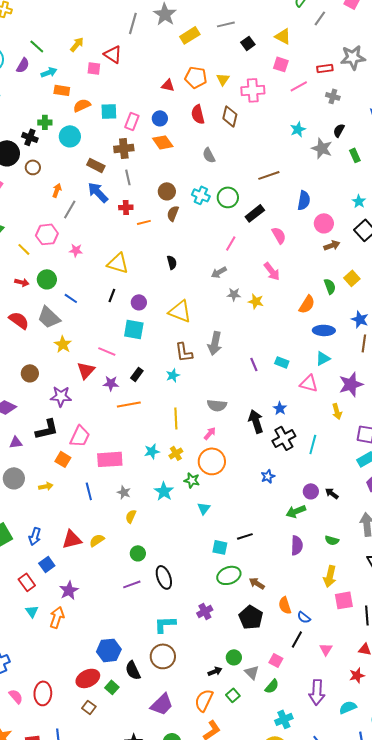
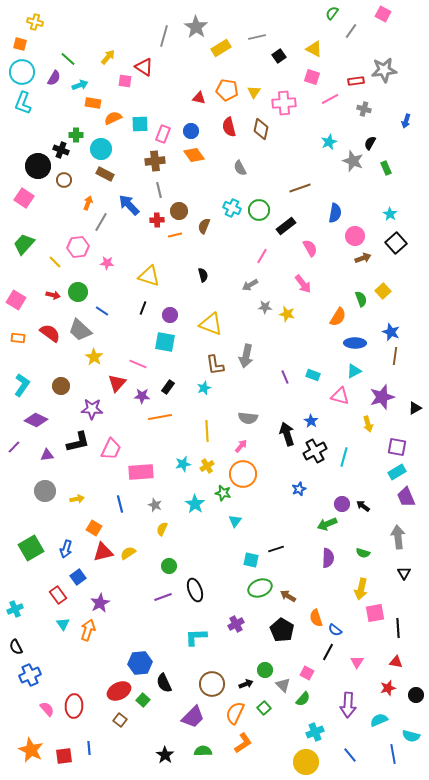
brown rectangle: (96, 165) -> (105, 174), moved
brown circle: (167, 191) -> (179, 211), moved
orange square: (63, 459) -> (94, 528), moved
brown circle: (163, 656) -> (212, 684), moved

